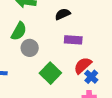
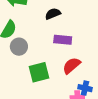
green square: (50, 73) -> (39, 72), turned 30
blue cross: (91, 77) -> (85, 88), moved, turned -32

